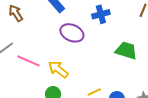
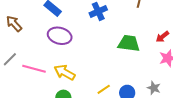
purple ellipse: (72, 33) -> (60, 36), moved

